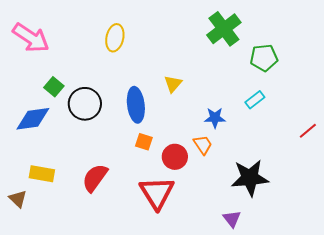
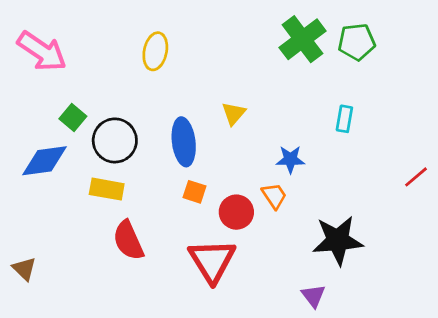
green pentagon: (264, 58) -> (357, 42), moved
cyan rectangle: (255, 100) -> (344, 119), moved, turned -42
yellow rectangle: (42, 174) -> (107, 189), moved
red semicircle: (95, 178) -> (128, 240), turned -60

